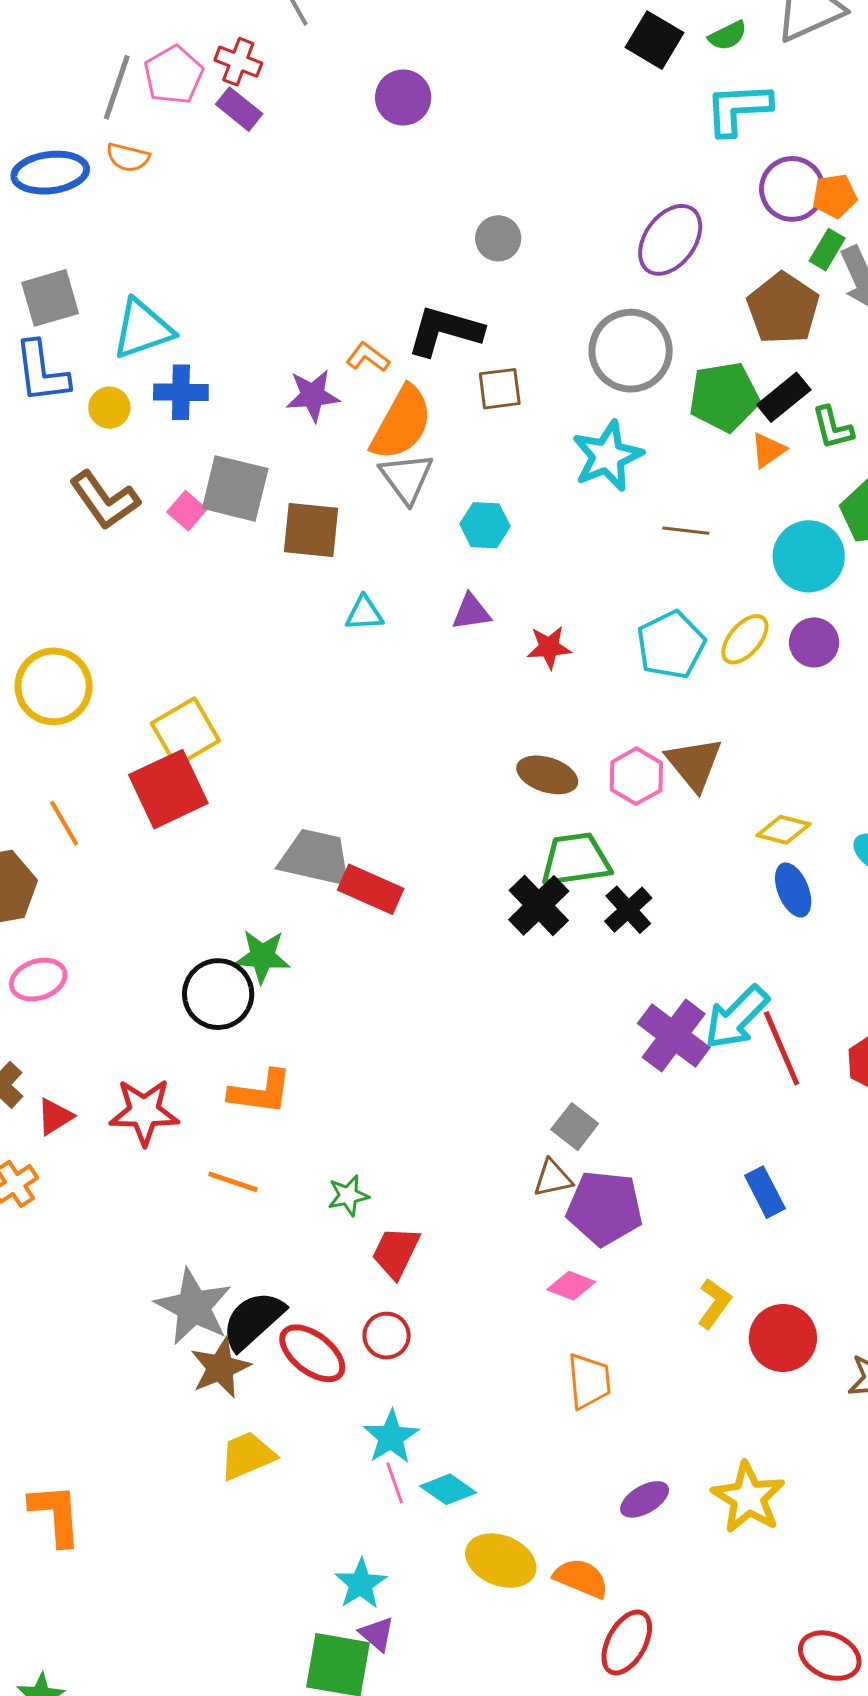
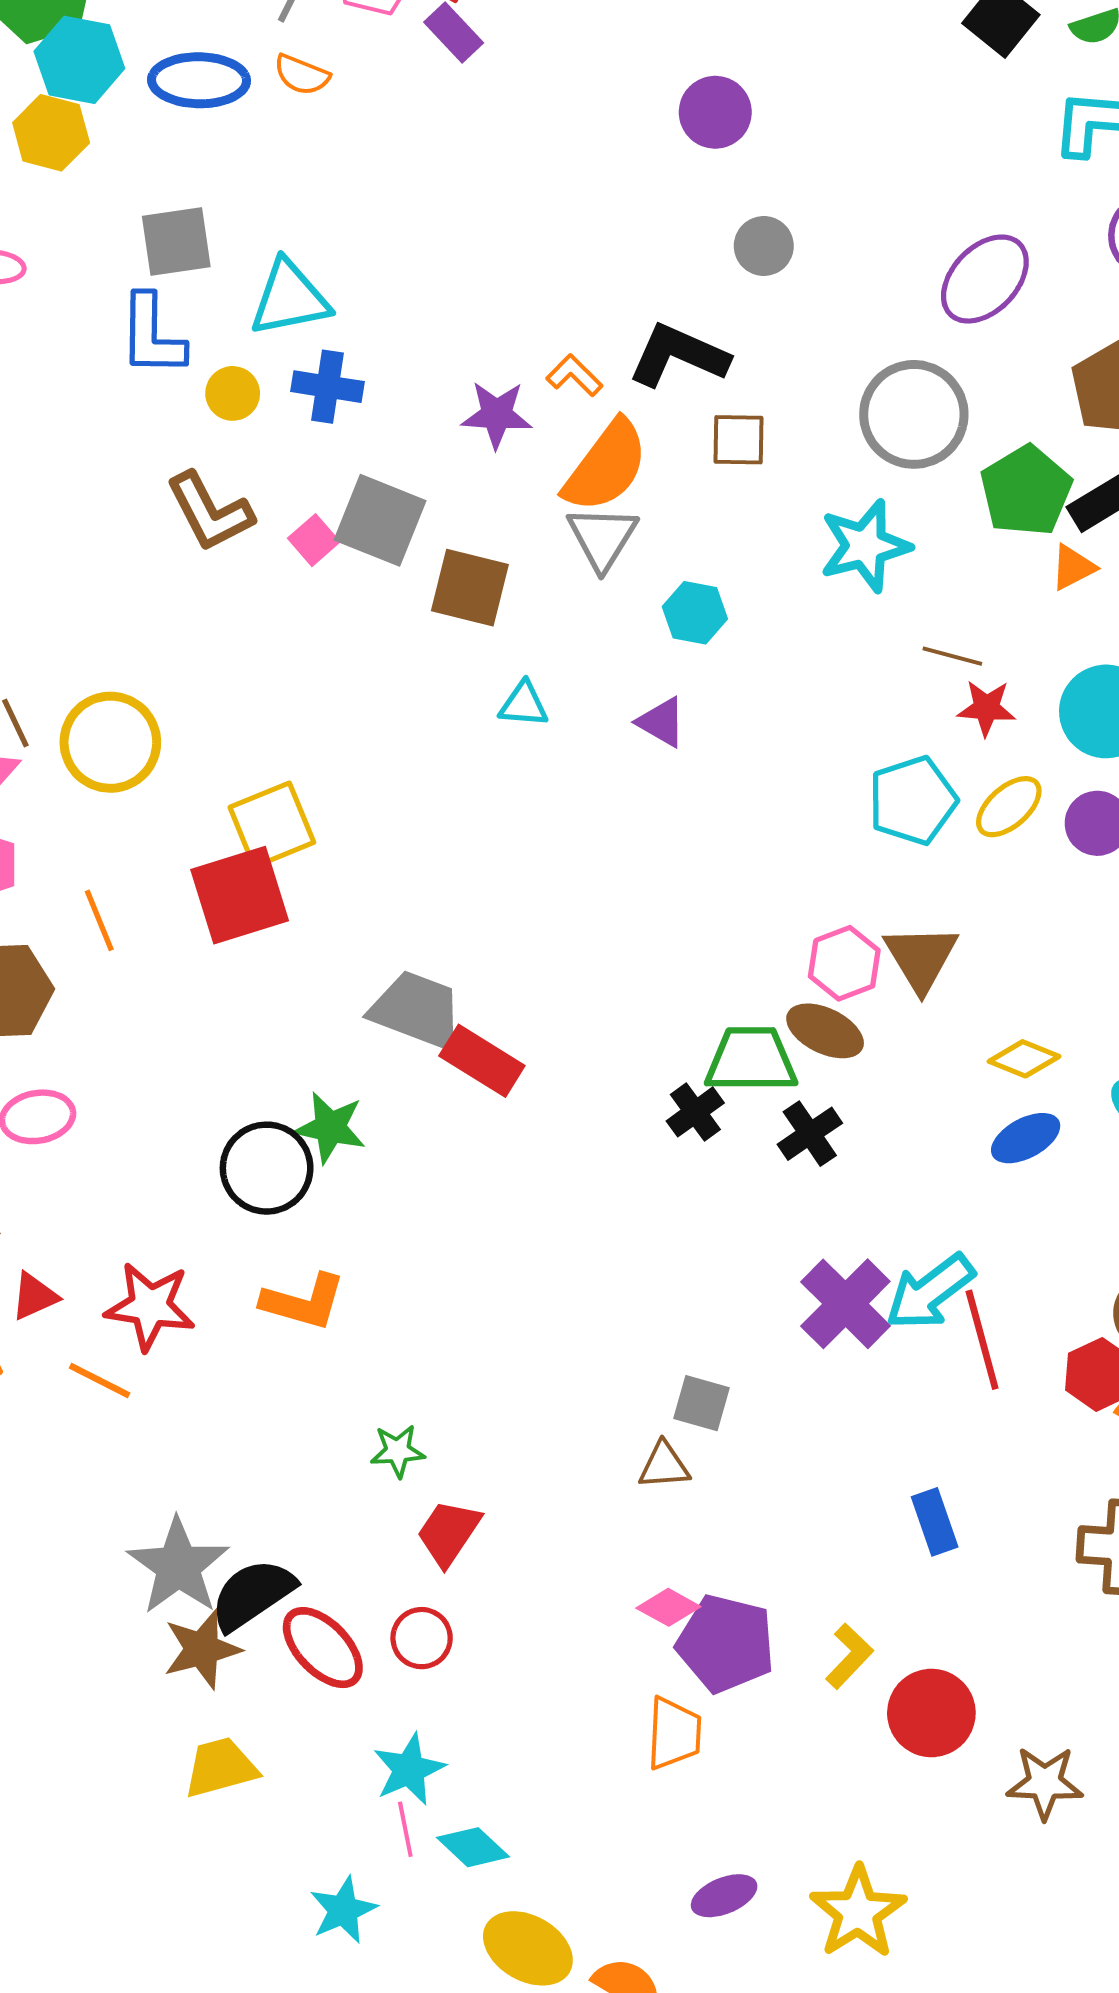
purple circle: (403, 97) -> (715, 112), moved
green pentagon: (724, 397) -> (1026, 491), turned -30
purple triangle: (471, 612) -> (661, 722), turned 30
red star: (549, 647) -> (986, 708), moved
brown ellipse: (547, 775) -> (825, 1031), moved
blue ellipse: (793, 890) -> (1026, 1138), turned 76
black cross: (539, 905) -> (695, 1112), size x0.7
gray square: (575, 1127) -> (702, 1403), turned -30
orange line: (233, 1182) -> (100, 1381), moved
purple pentagon: (605, 1208) -> (726, 1644), moved
cyan star: (361, 1584) -> (343, 1910), moved

